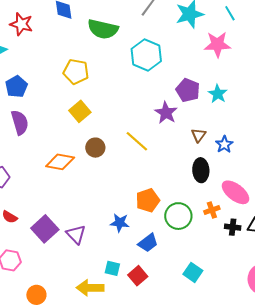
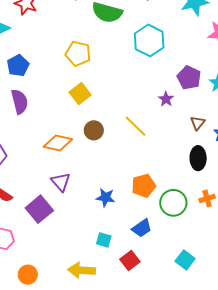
purple star: (166, 113) -> (166, 99), size x0.7
blue star: (120, 223) -> (105, 198), moved
purple triangle: (76, 234) -> (61, 182), moved
cyan square: (112, 268) -> (104, 240), moved

